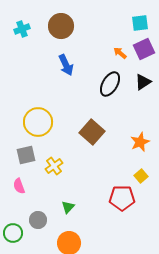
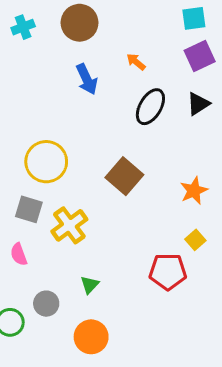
orange arrow: (120, 53) -> (136, 62), moved
gray square: (26, 155) -> (29, 209), turned 30
yellow cross: (54, 166) -> (69, 225), size x1.4

